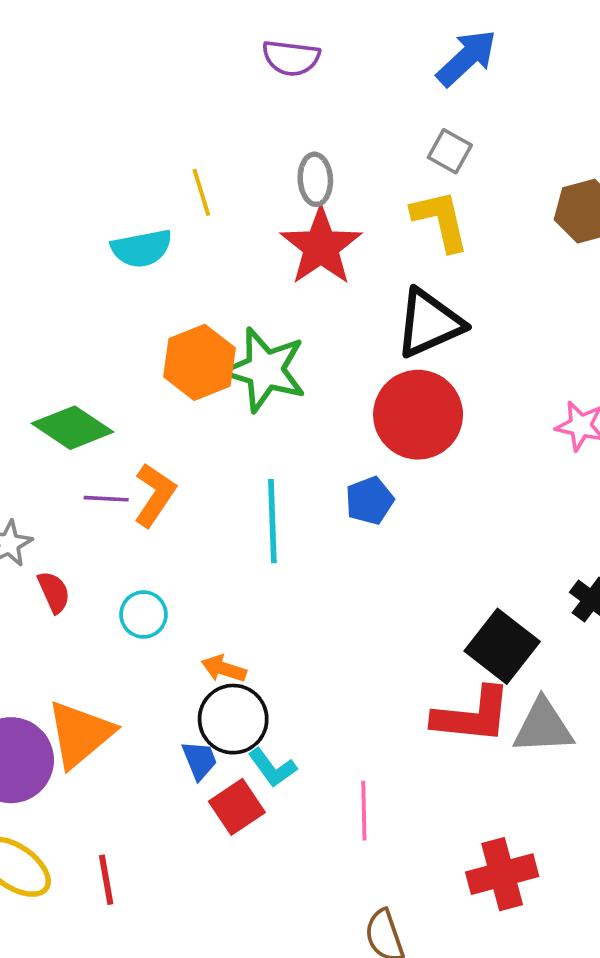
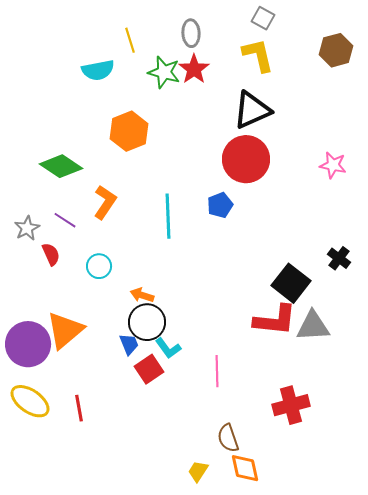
red star: (321, 247) -> (194, 69), size x0.7
green star: (265, 370) -> (164, 72), moved, size x0.7
purple line: (106, 499) -> (65, 220), moved, turned 30

